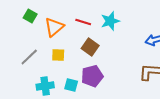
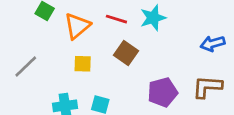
gray line: (29, 57) -> (26, 67), moved
purple pentagon: (92, 76) -> (163, 92), moved

